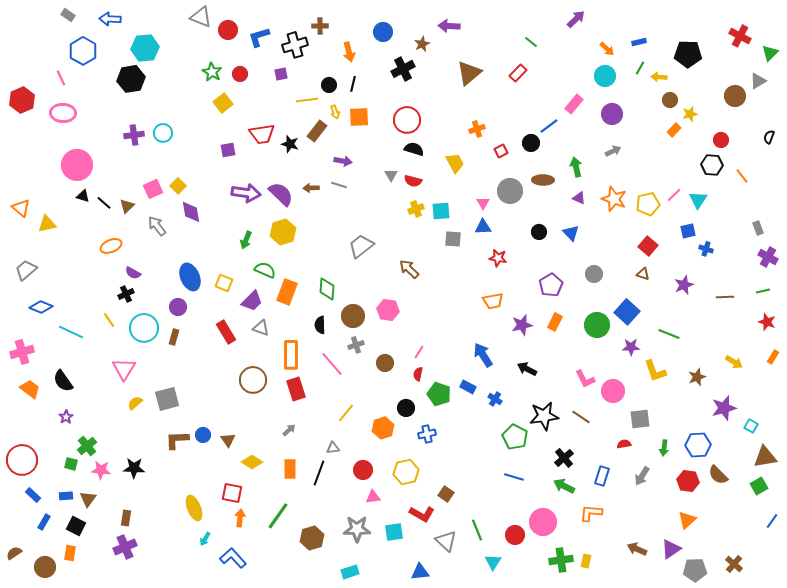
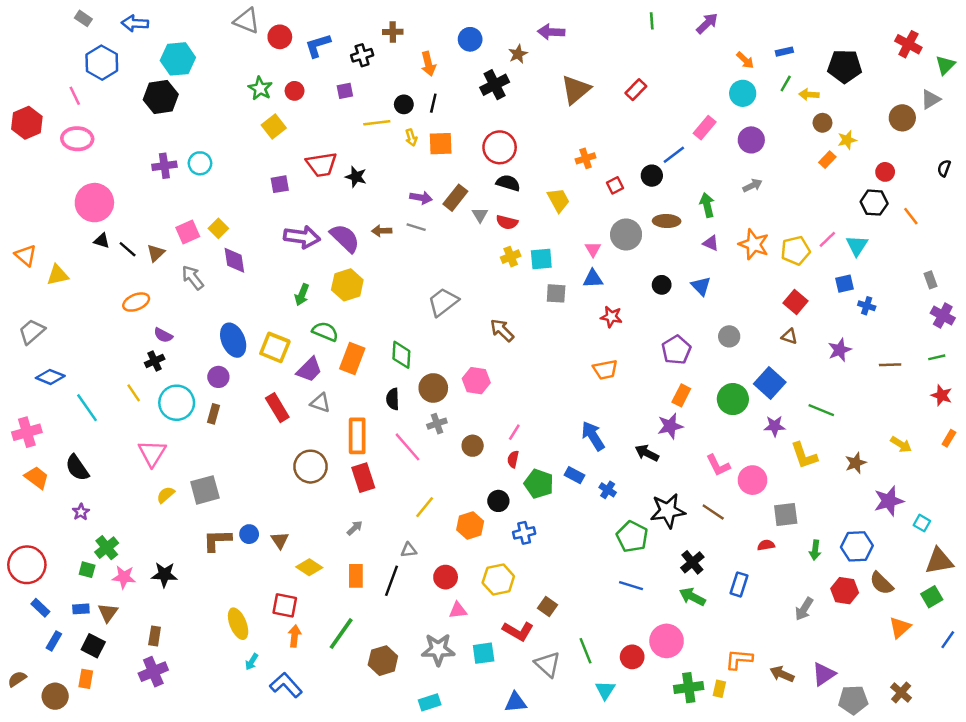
green line: (531, 42) -> (652, 21), moved, turned 48
black cross: (295, 45) -> (362, 55), size x0.7
brown rectangle: (317, 131) -> (455, 198), moved
yellow square: (224, 283) -> (275, 347), size x1.4
purple star: (522, 325) -> (670, 426), moved
cyan line: (71, 332) -> (87, 408), turned 30
gray arrow: (642, 476) -> (804, 609), moved
orange L-shape: (591, 513) -> (739, 659), moved
orange triangle: (687, 520) -> (900, 627), moved

